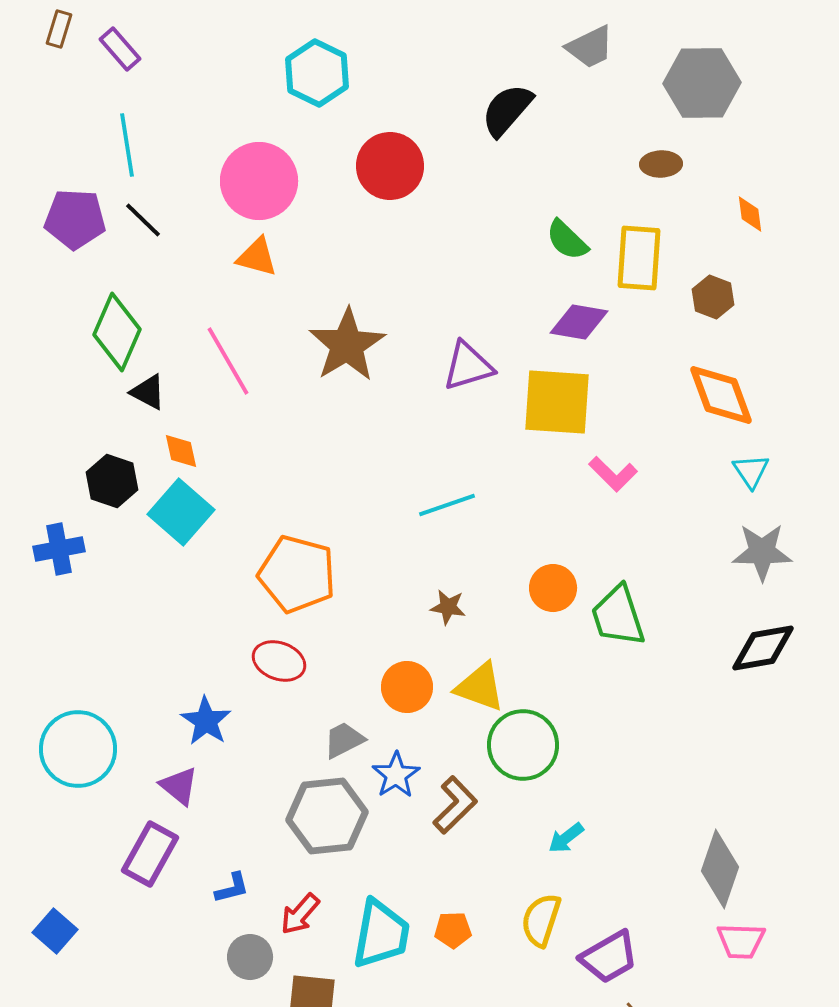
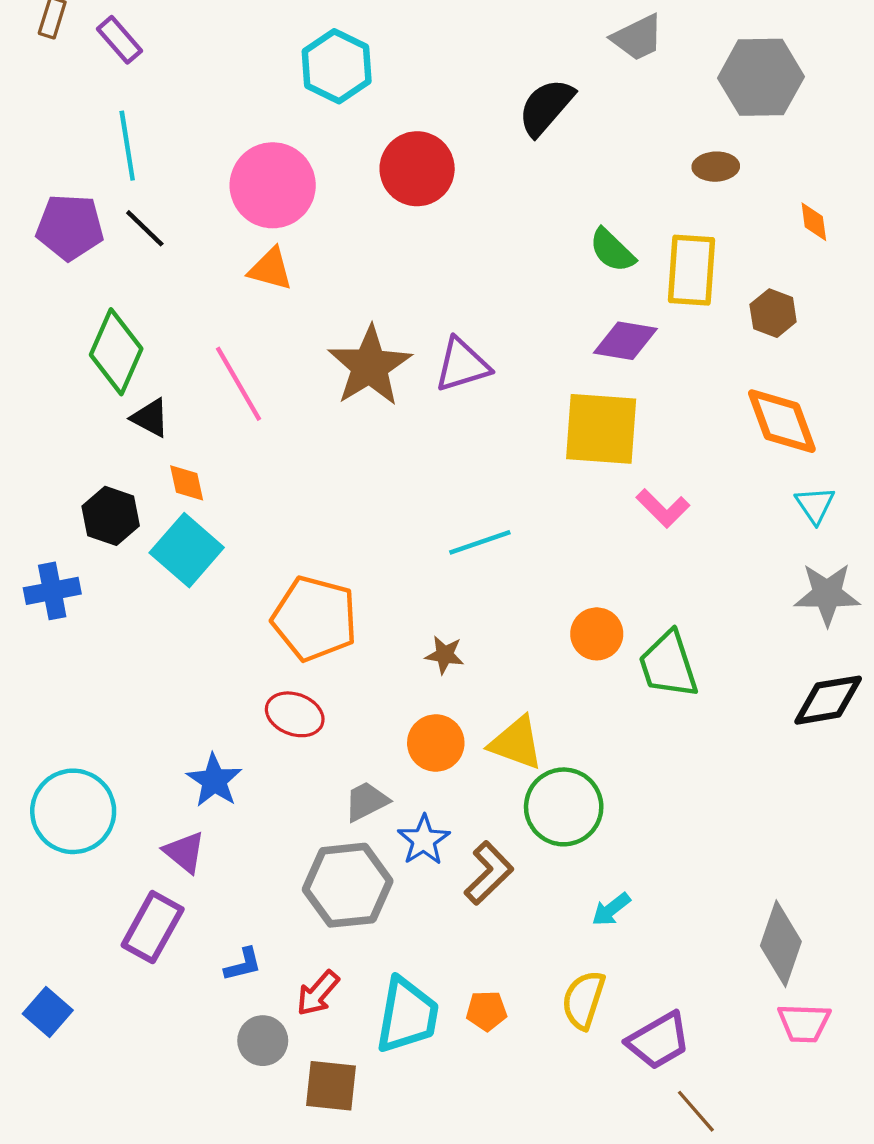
purple triangle: (468, 366) -> (462, 365), moved
brown star: (448, 607) -> (445, 655), moved

